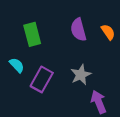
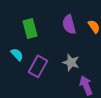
gray star: (81, 75) -> (71, 62), turned -30

